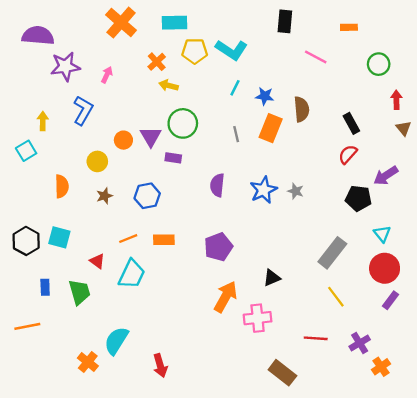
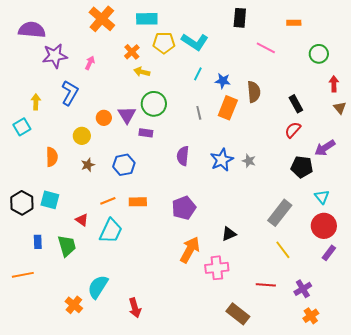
orange cross: (381, 367) -> (311, 316), moved

